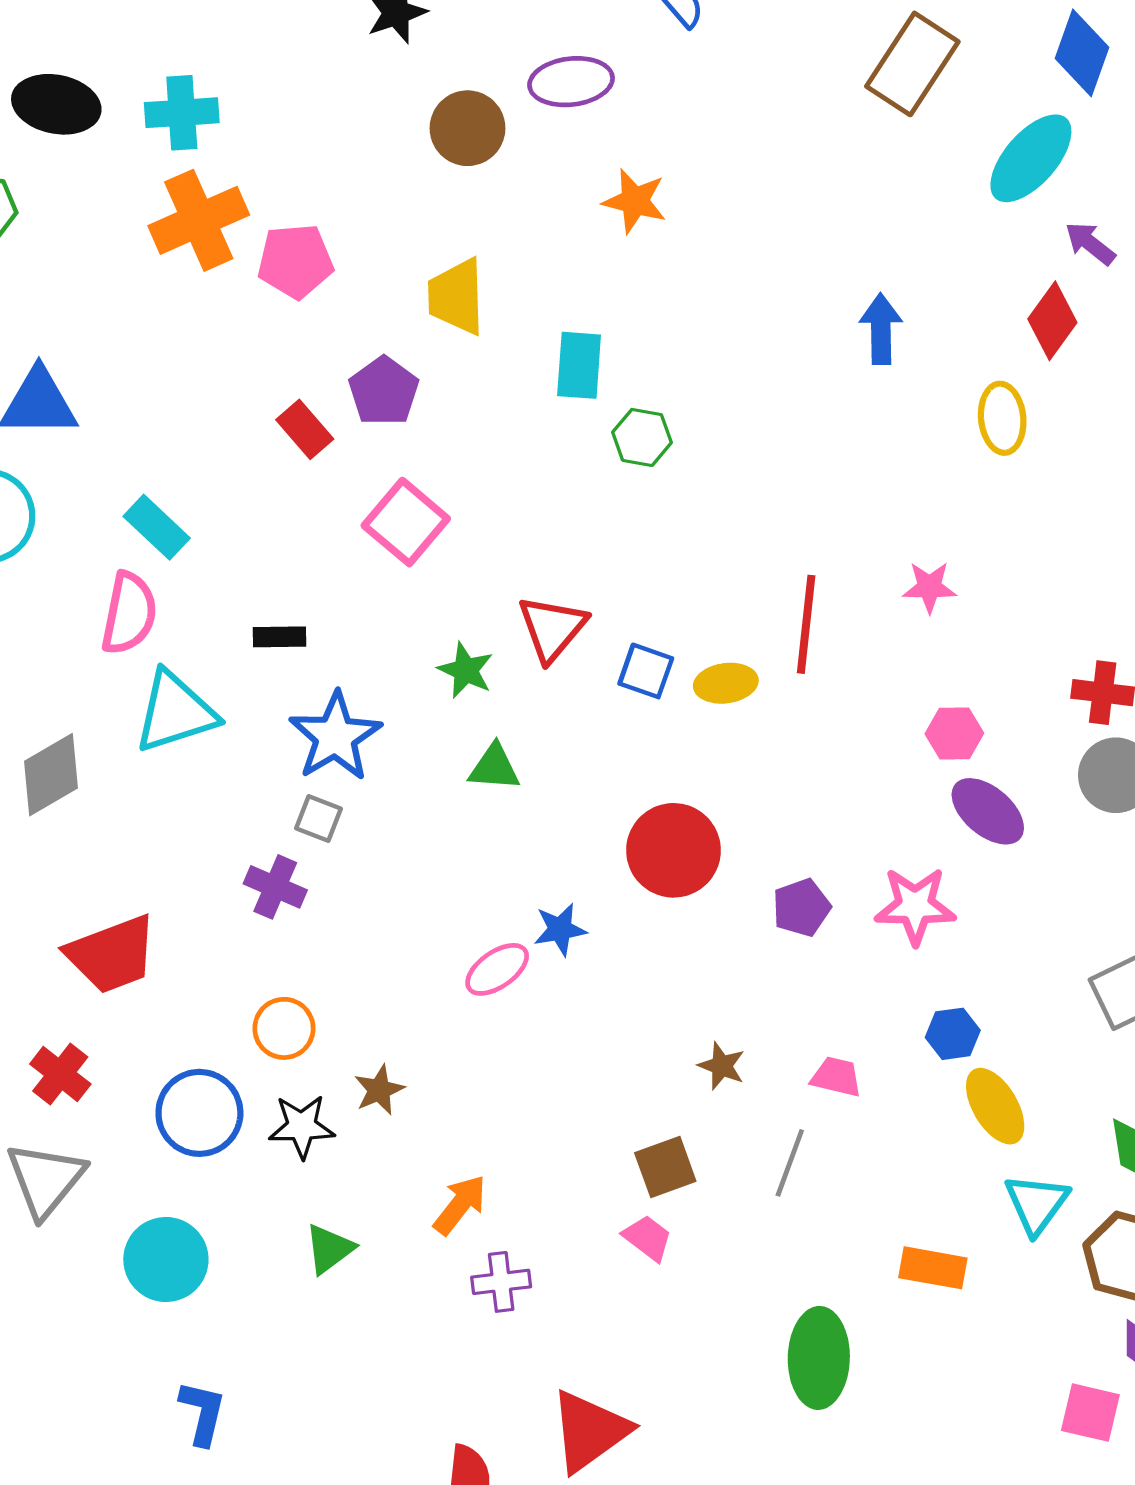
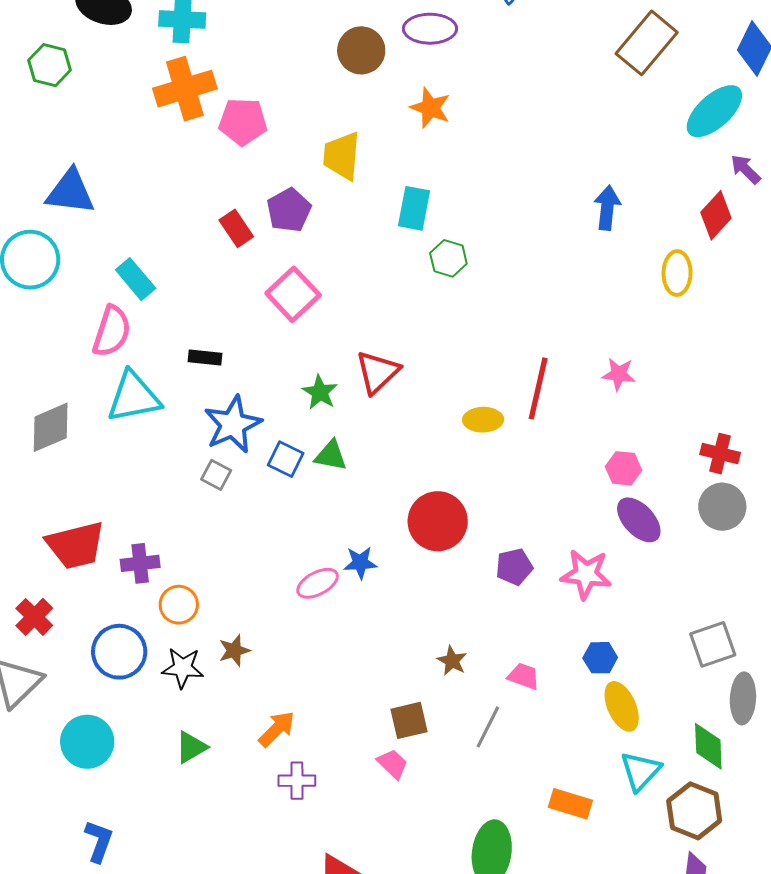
orange star: (635, 201) -> (430, 108), moved
blue square: (646, 671) -> (286, 459), moved
purple cross: (275, 887) -> (140, 563), moved, turned -36

